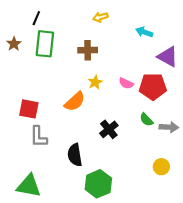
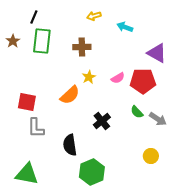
cyan arrow: (144, 32) -> (125, 27), moved
pink semicircle: (126, 83) -> (118, 78), turned -56
gray arrow: (169, 127) -> (158, 119), turned 30

